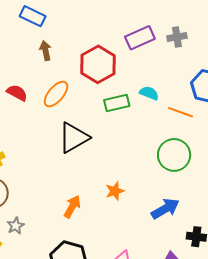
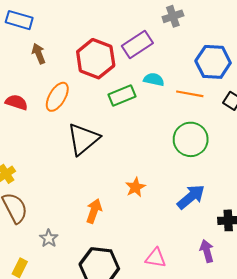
purple rectangle: (140, 38) -> (137, 45), moved
gray star: (16, 226) -> (49, 238), moved

